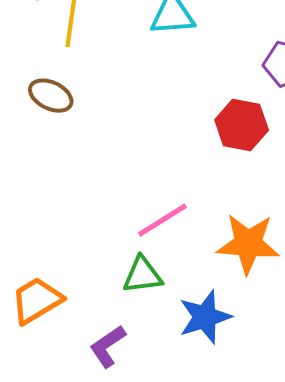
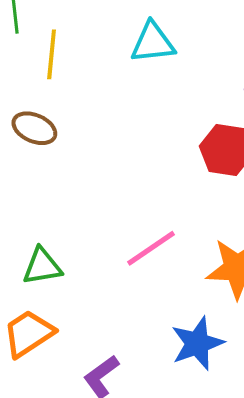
green triangle: (143, 275) -> (42, 266), moved

